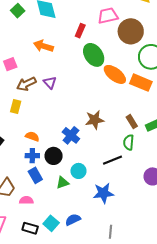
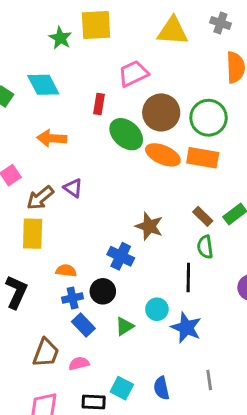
brown circle: (131, 31) -> (161, 112), moved
yellow rectangle: (16, 106) -> (33, 234), size x1.5
brown star: (95, 120) -> (149, 226), turned -30
black line: (113, 160) -> (188, 278), turned -54
cyan circle: (78, 171) -> (157, 309), moved
blue star: (103, 193) -> (186, 328), turned -30
blue semicircle: (73, 220) -> (161, 388), moved, turned -63

